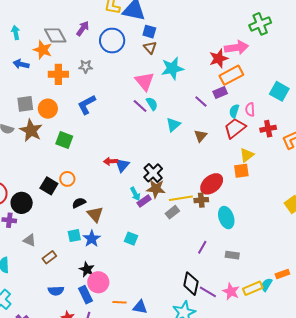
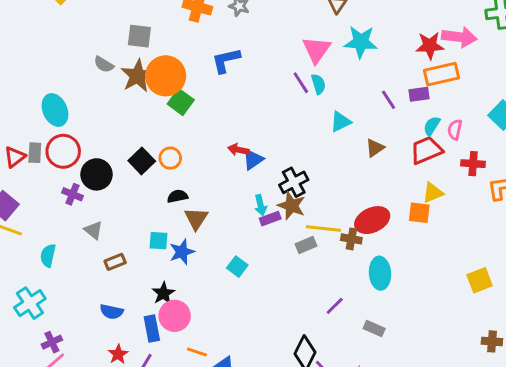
orange circle: (48, 109) -> (166, 76), moved, size x1.4

